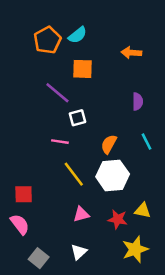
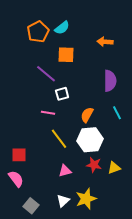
purple semicircle: (138, 102) -> (110, 81), size x1.5
yellow triangle: (143, 211) -> (114, 168), turned -32
red star: (118, 219) -> (94, 165), moved
yellow star: (135, 249) -> (86, 199), moved

